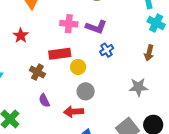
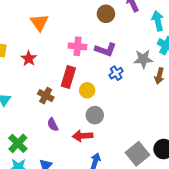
red rectangle: (60, 54) -> (68, 77), turned -65
gray star: (138, 87) -> (143, 59), moved

